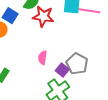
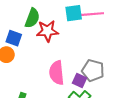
pink semicircle: (43, 58) -> (57, 73), size x1.6

